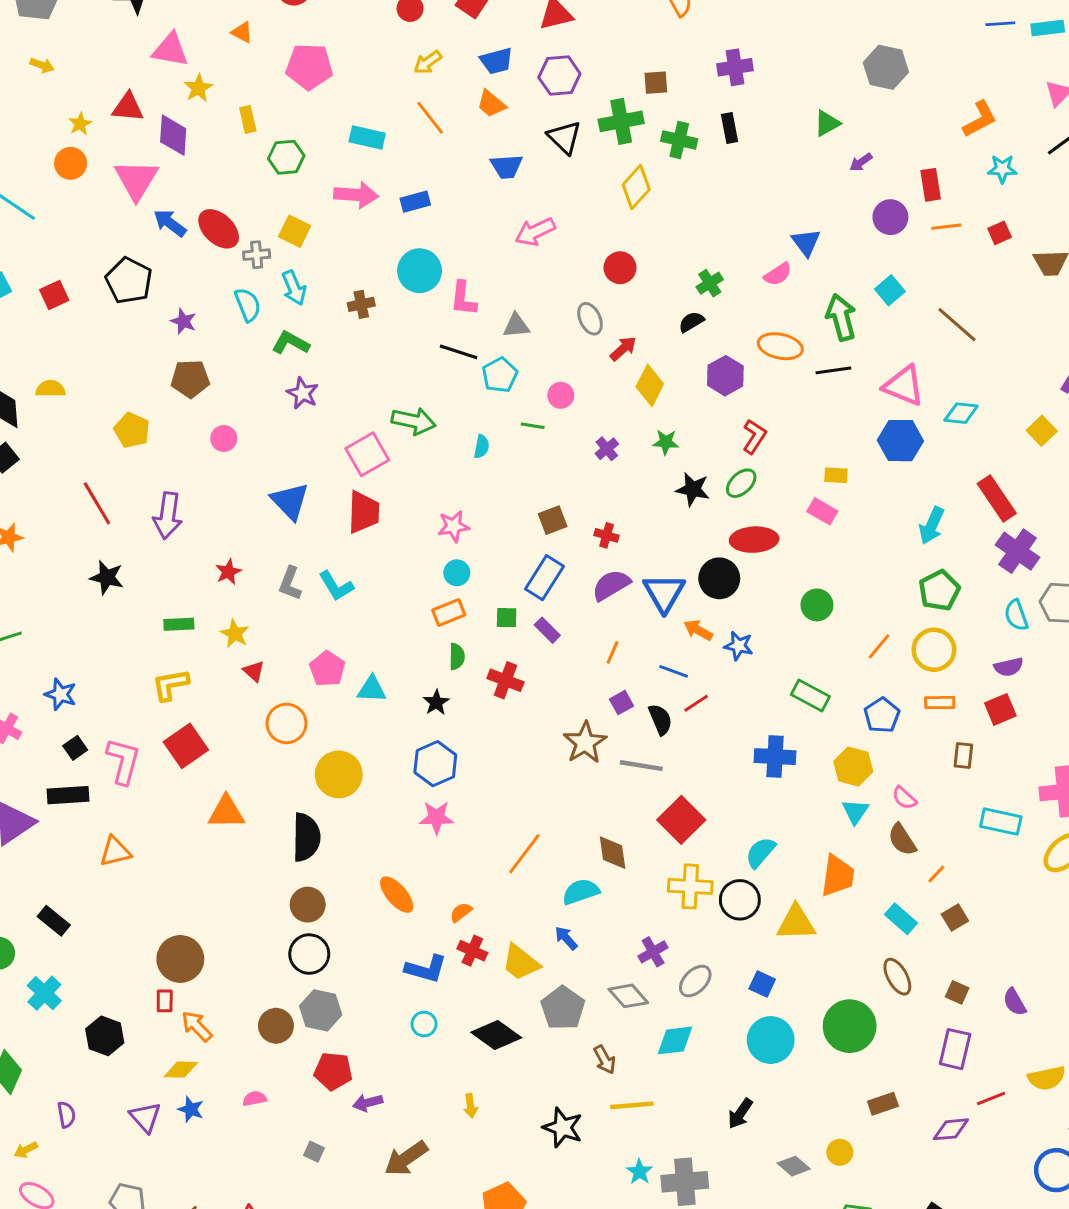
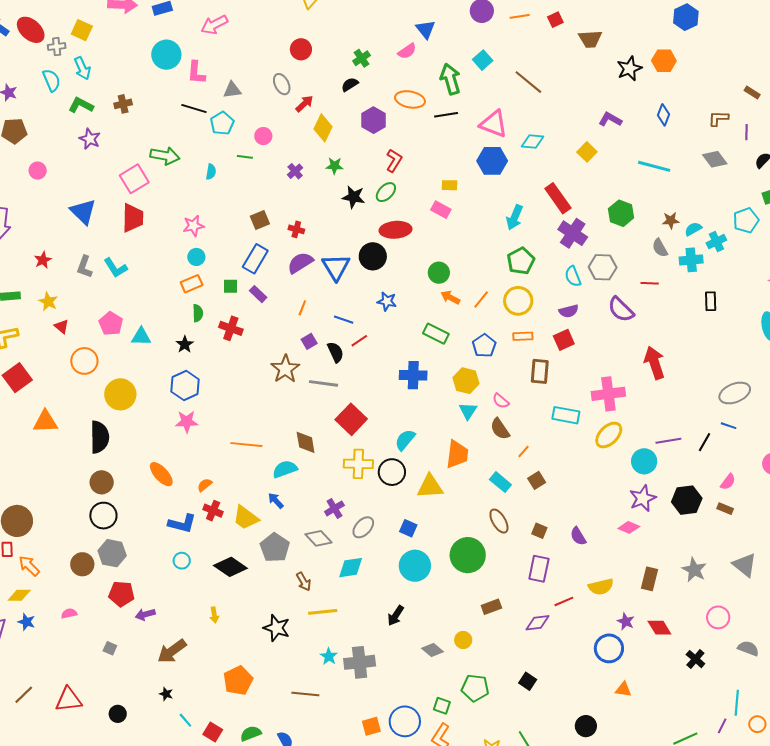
pink arrow: (535, 232) -> (214, 25), moved
brown cross: (361, 304) -> (123, 104), moved
orange arrow: (698, 630) -> (450, 297), moved
brown rectangle: (963, 755) -> (540, 371), size x1.4
orange line: (524, 854) -> (246, 445), turned 60

